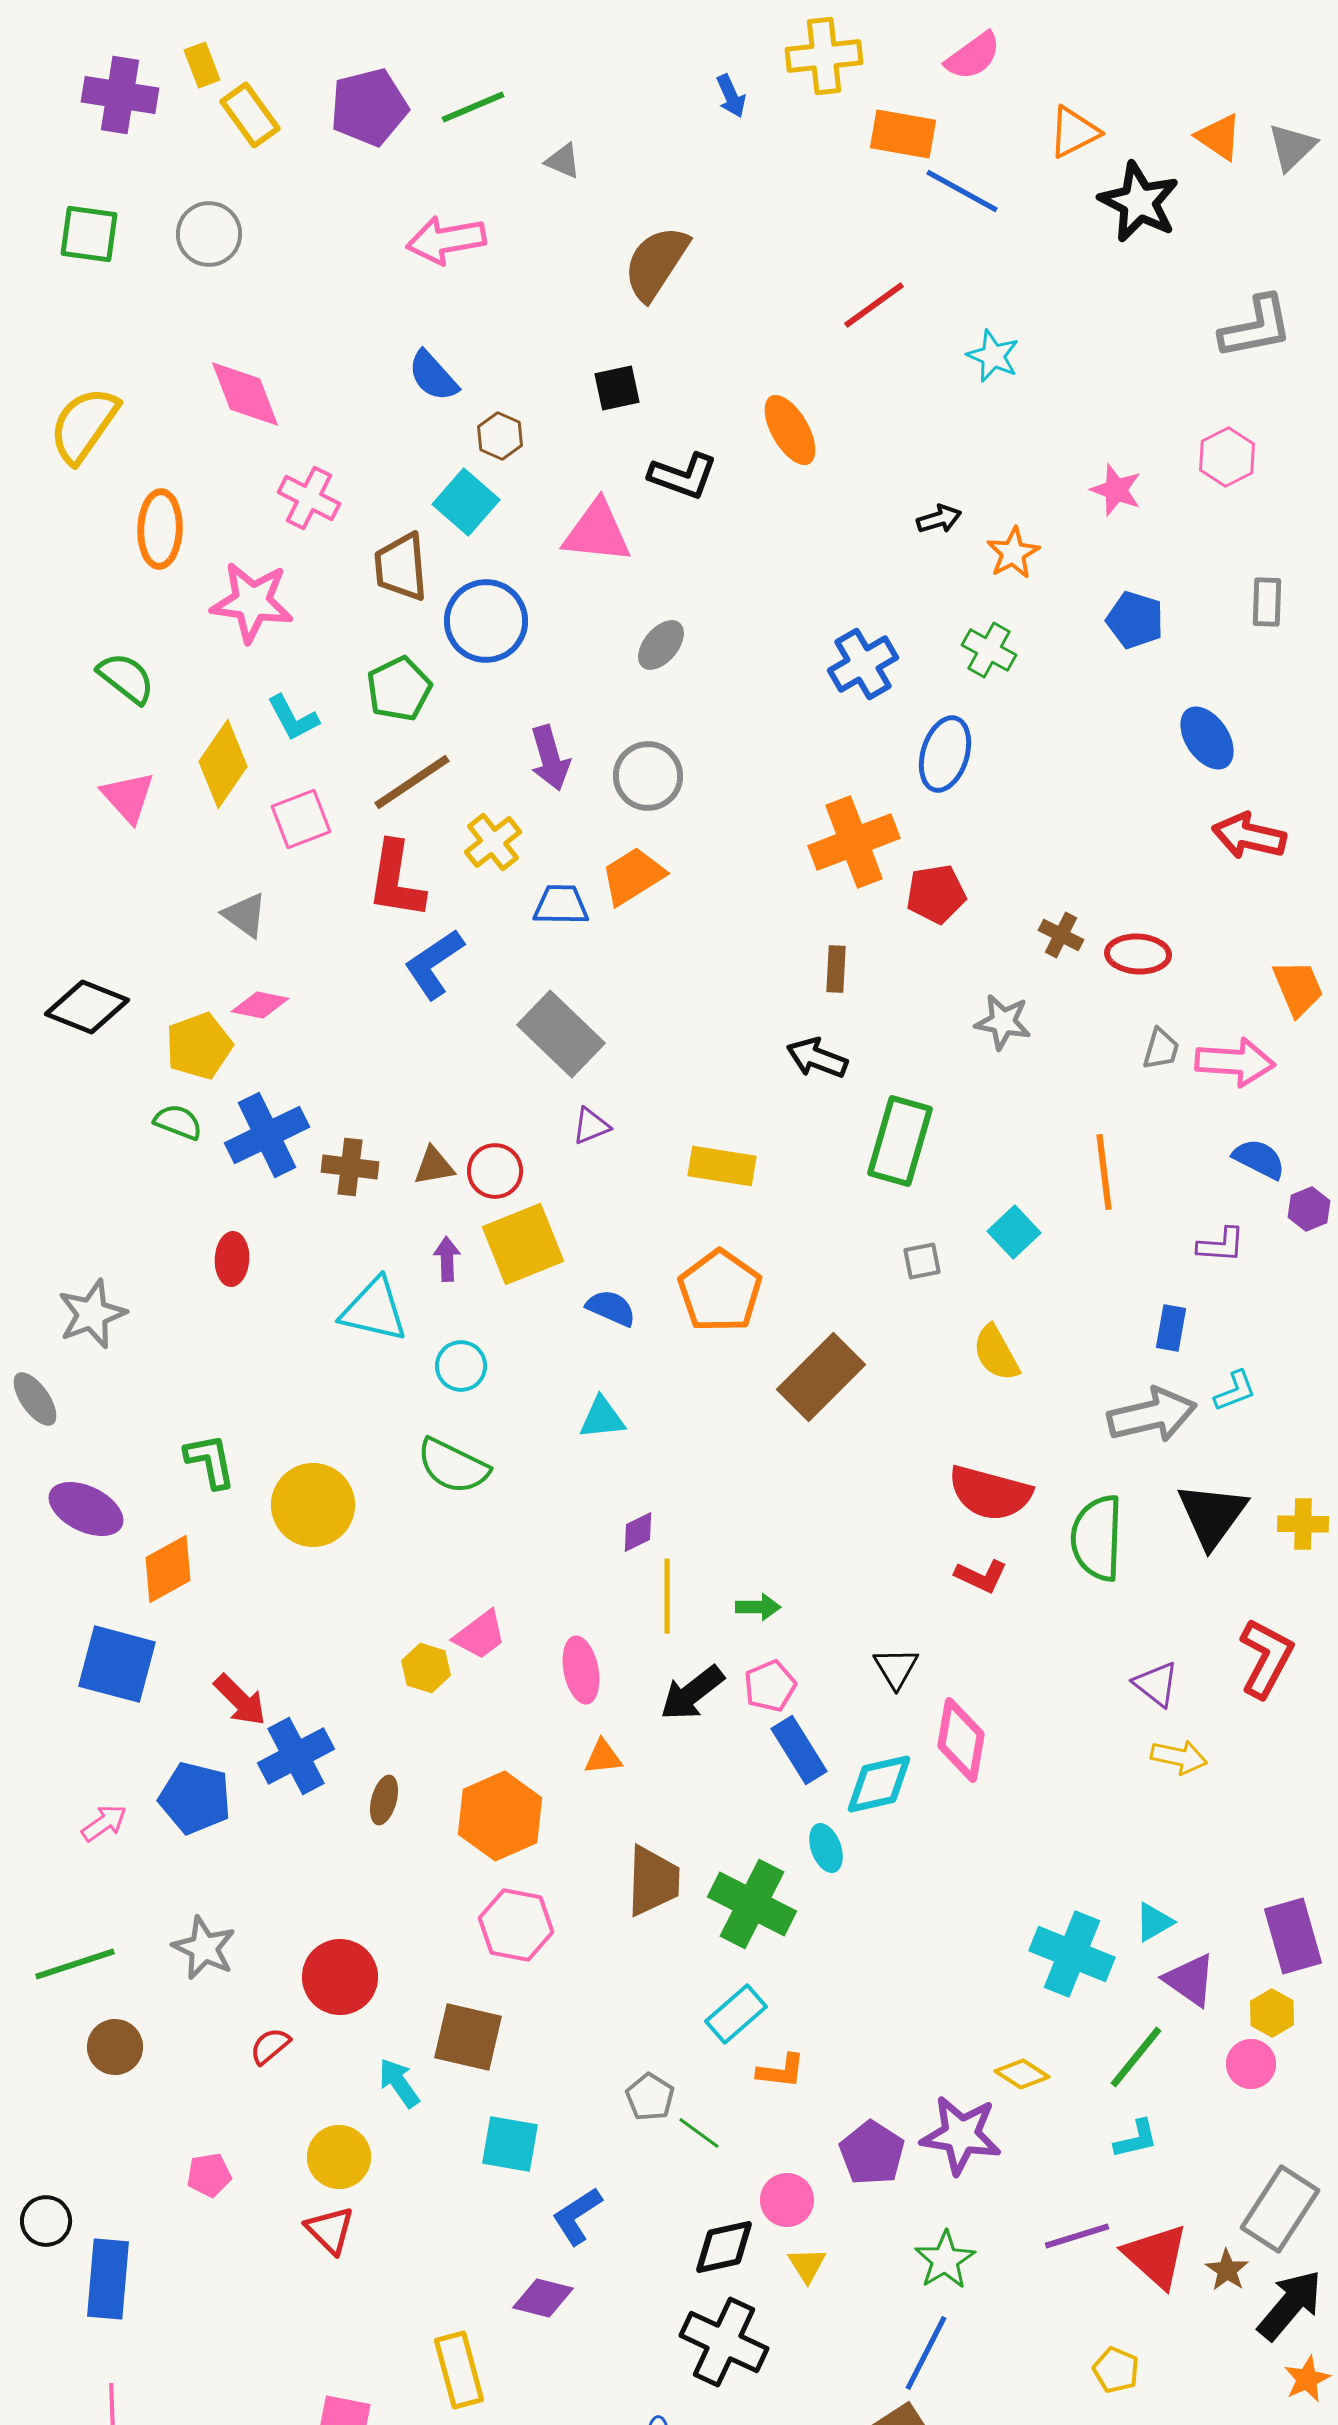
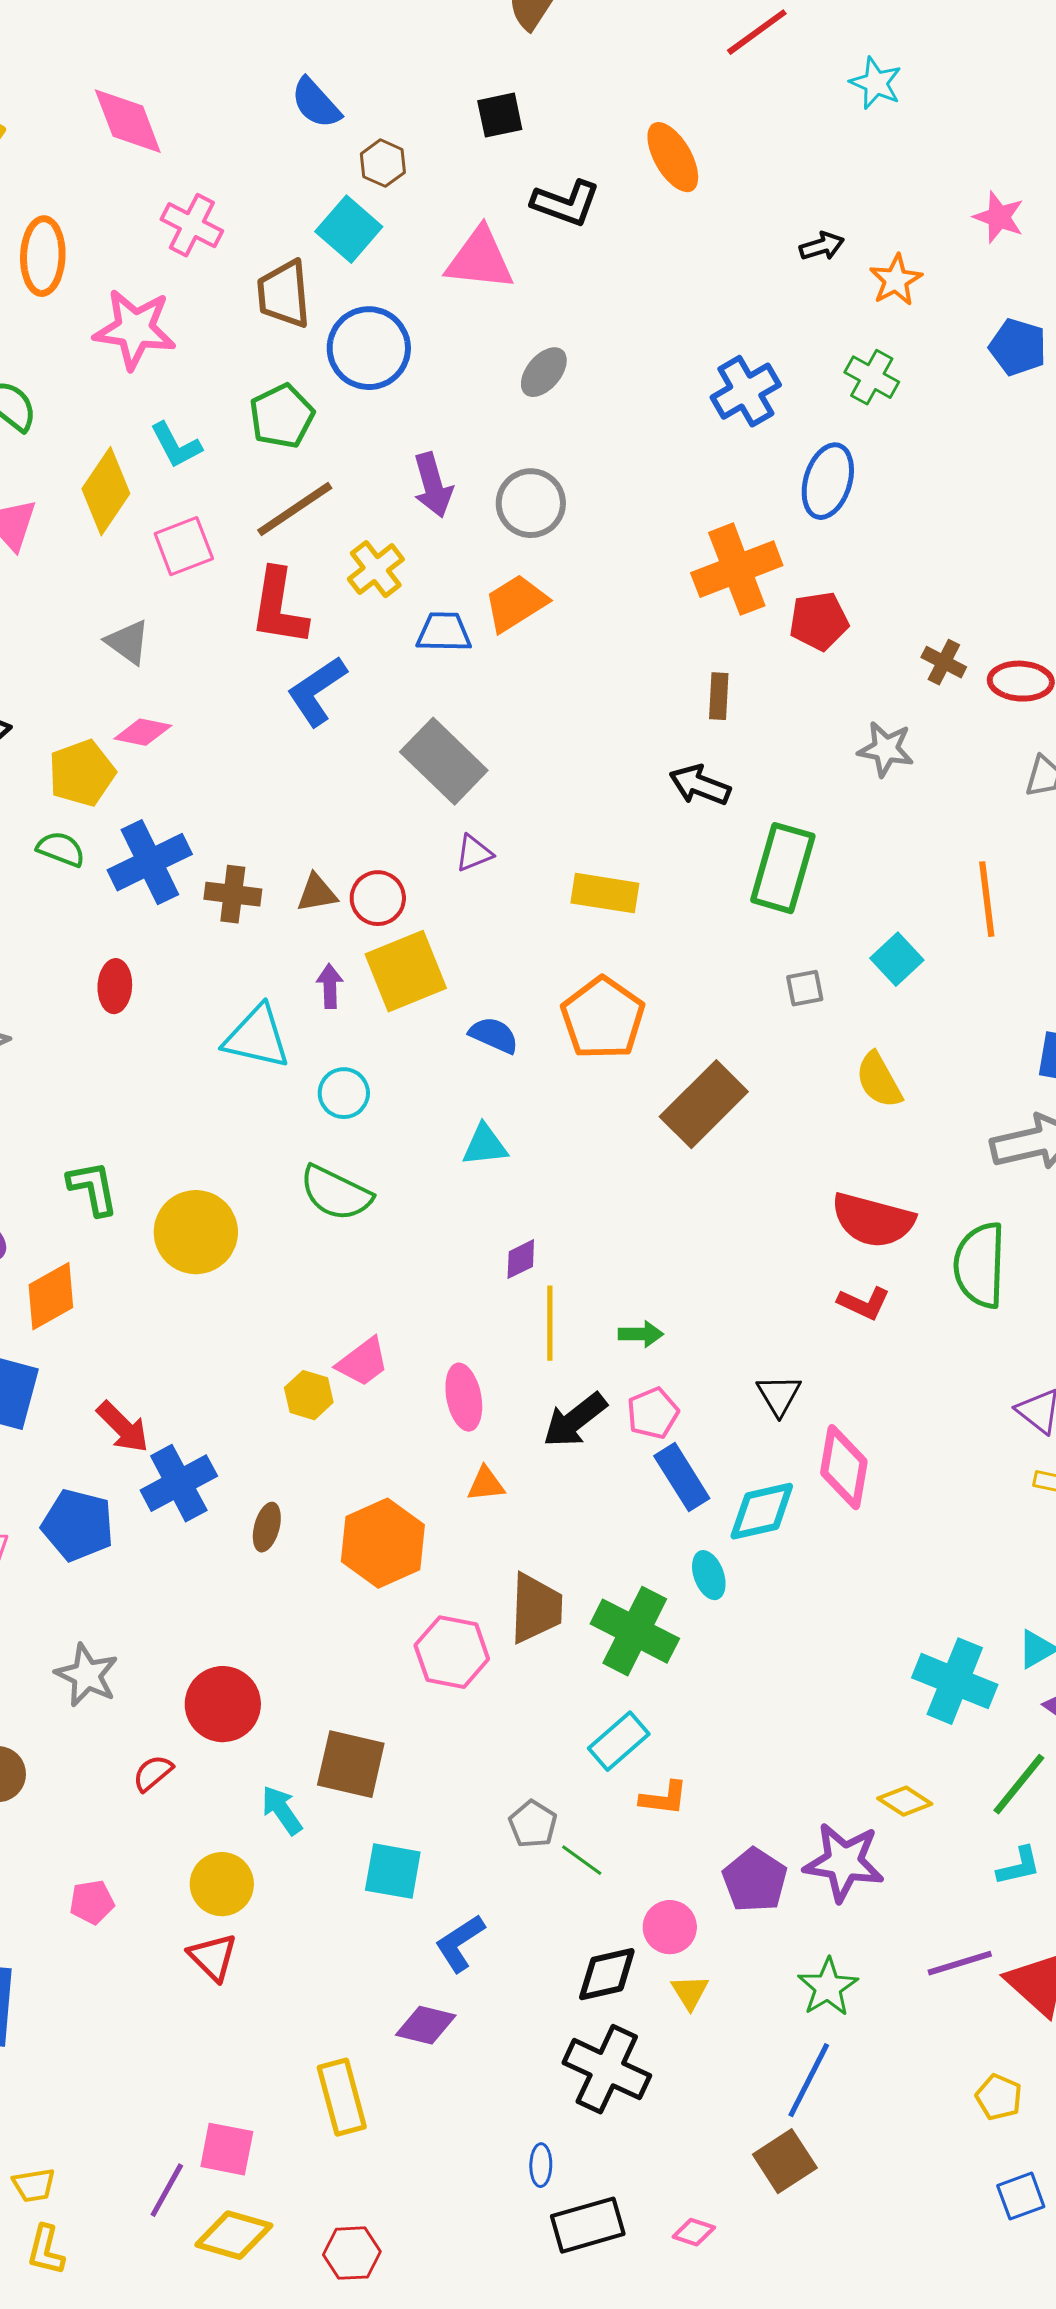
pink hexagon: (516, 1925) -> (452, 1652), moved

